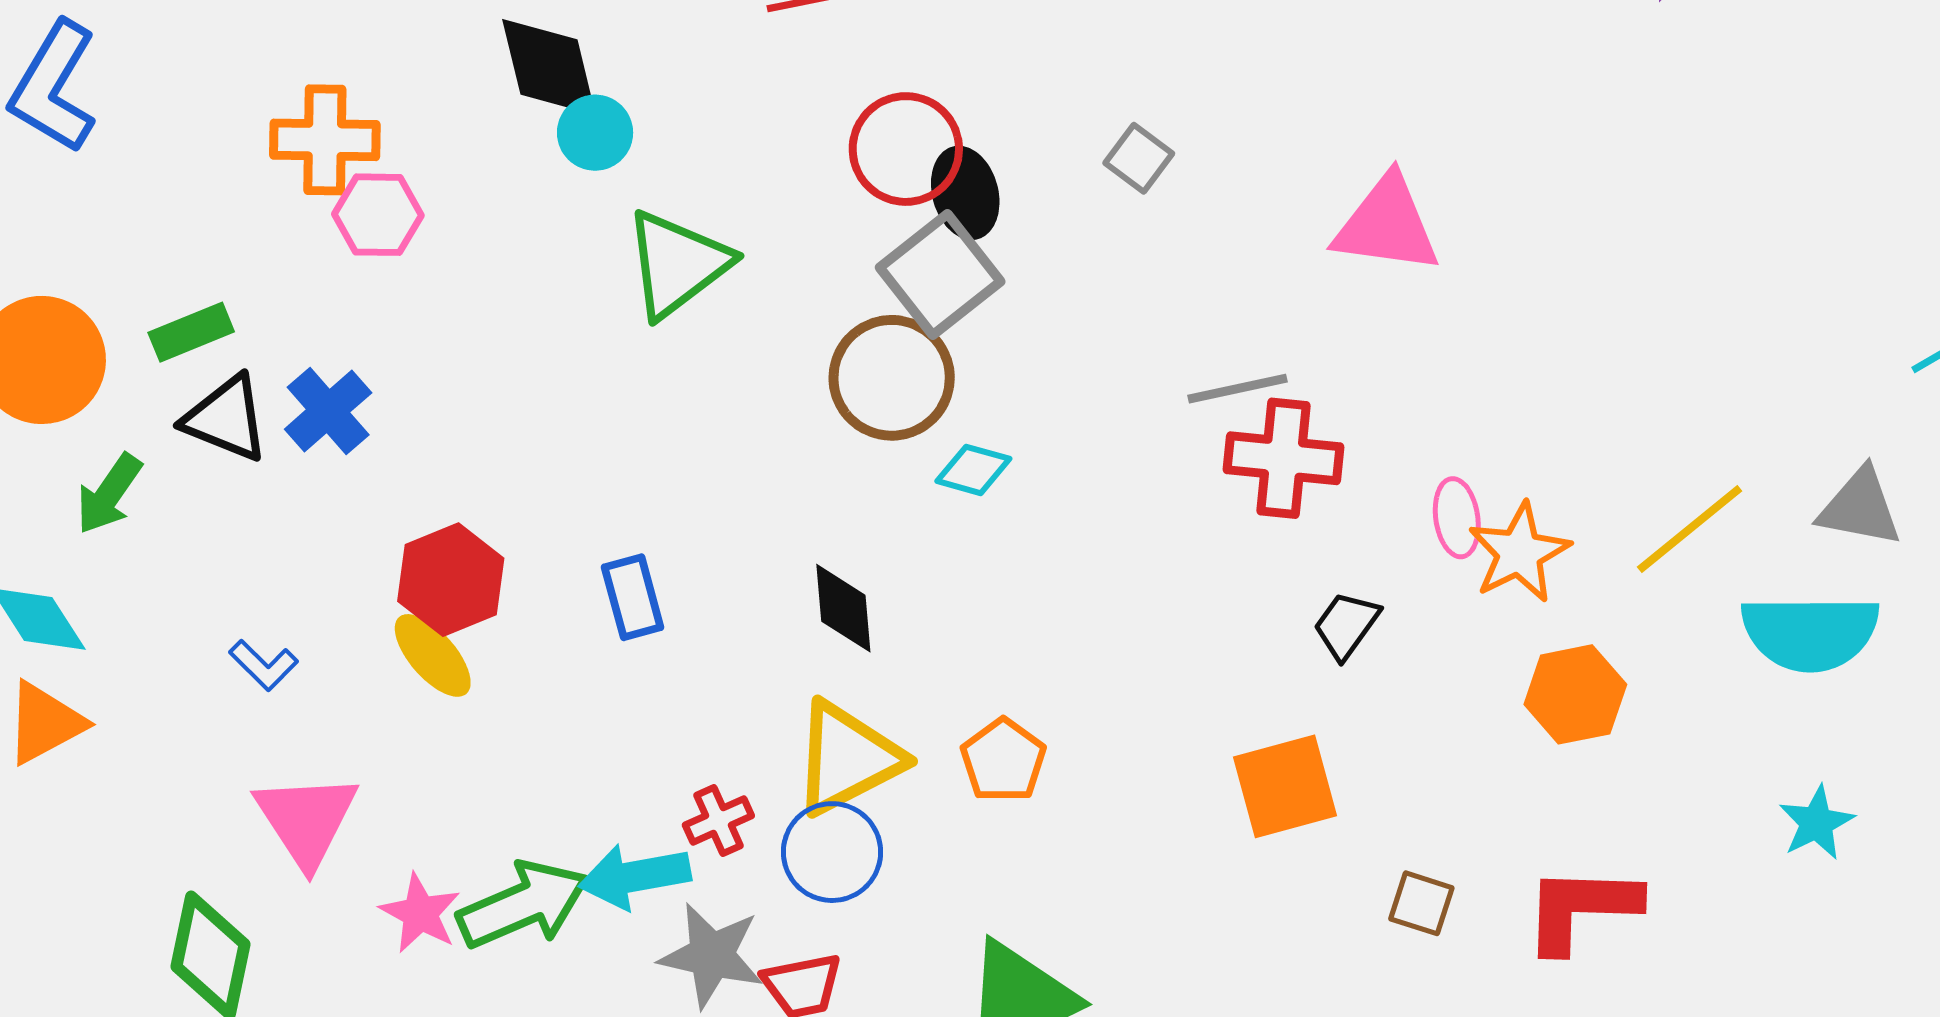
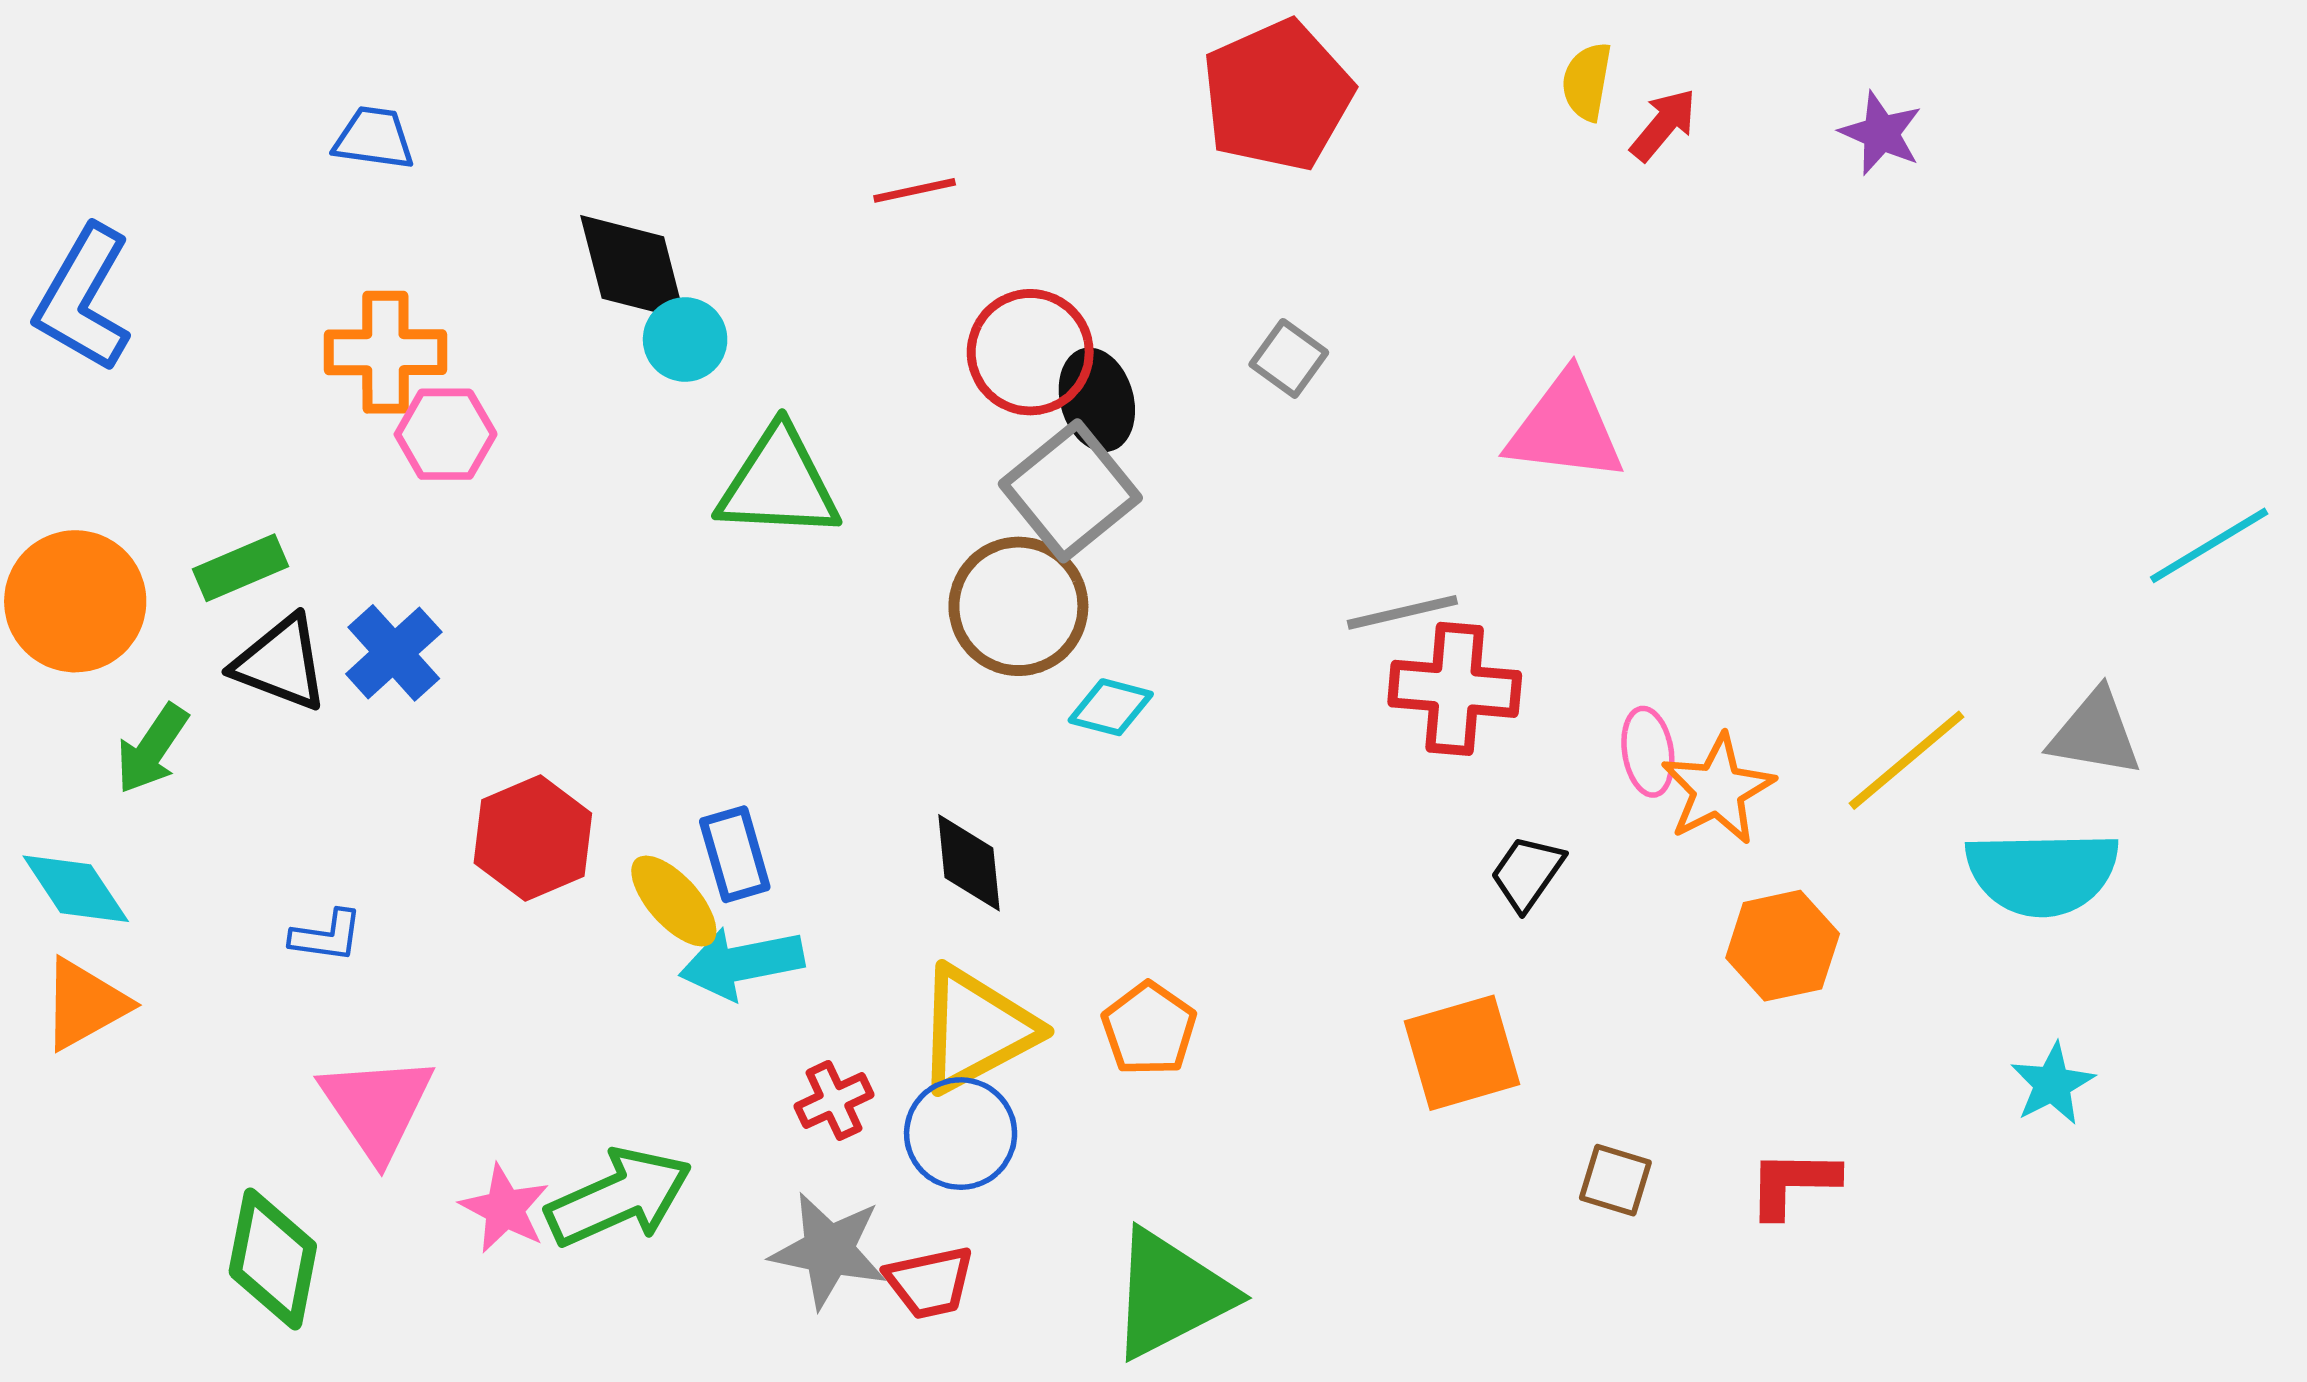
green triangle: (677, 264) -> (779, 484), turned 41
yellow ellipse: (433, 655) -> (674, 901), moved
blue L-shape: (264, 665) -> (327, 936), turned -36
cyan arrow: (635, 876) -> (742, 963), moved
red L-shape: (1581, 909) -> (1793, 1183), size x0.7

